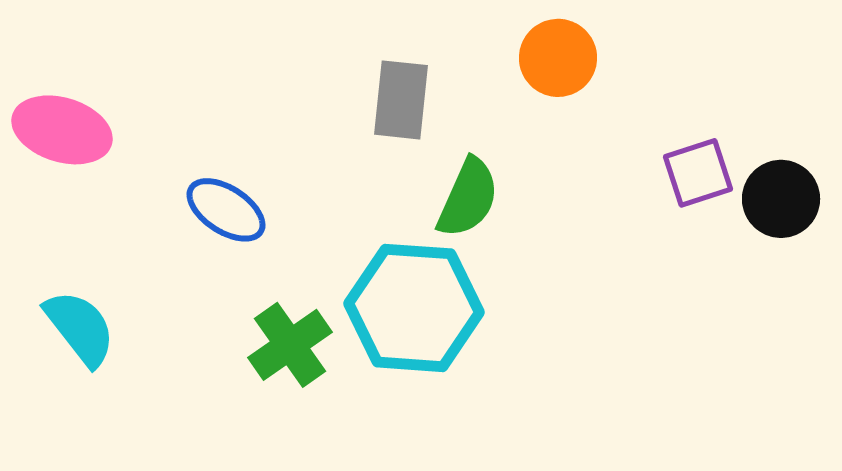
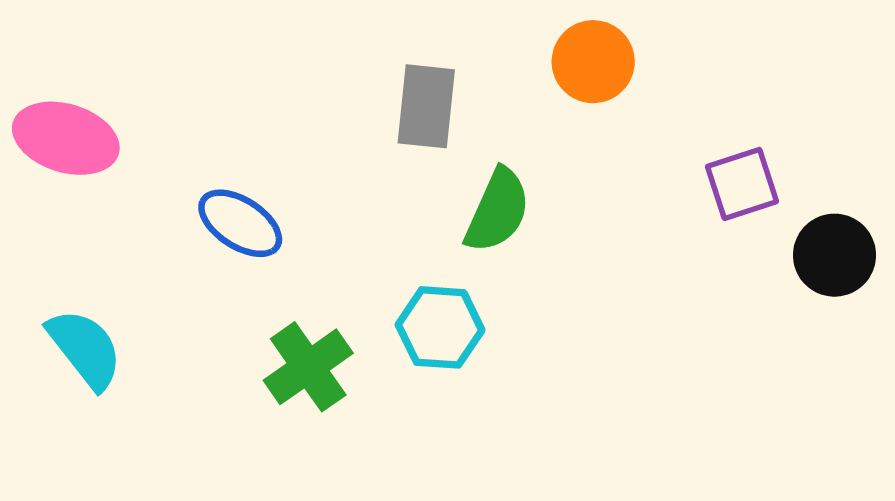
black circle: (781, 199) -> (835, 255), moved
cyan hexagon: (414, 308) -> (440, 327), size x0.6

